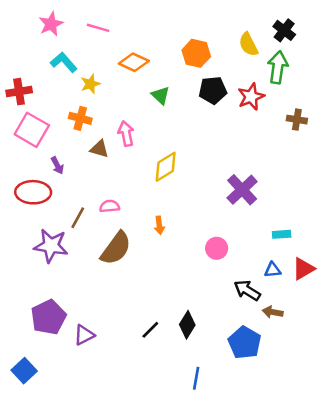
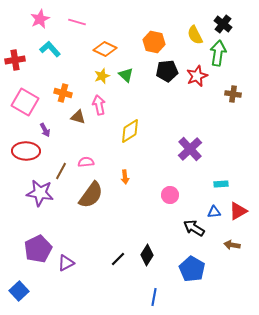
yellow star: (90, 84) -> (102, 76), moved
red cross: (19, 92) -> (15, 60), moved
brown arrow: (273, 312) -> (232, 245), moved

